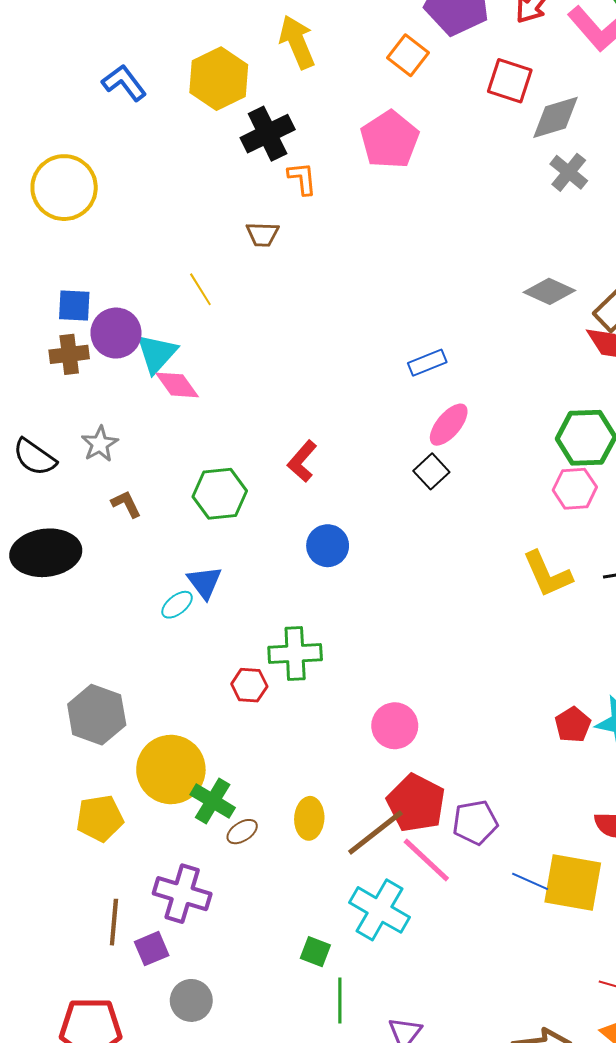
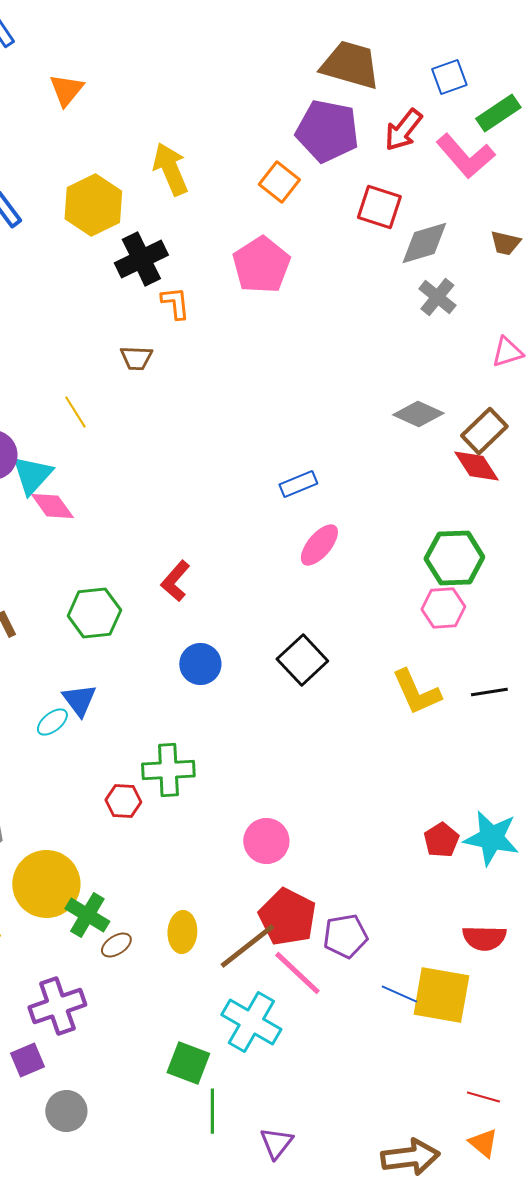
black square: (431, 471) -> (302, 660), moved, size x1.4
purple cross: (182, 894) -> (57, 1006), turned -36
green square: (315, 952) -> (188, 1063), size x1.4

